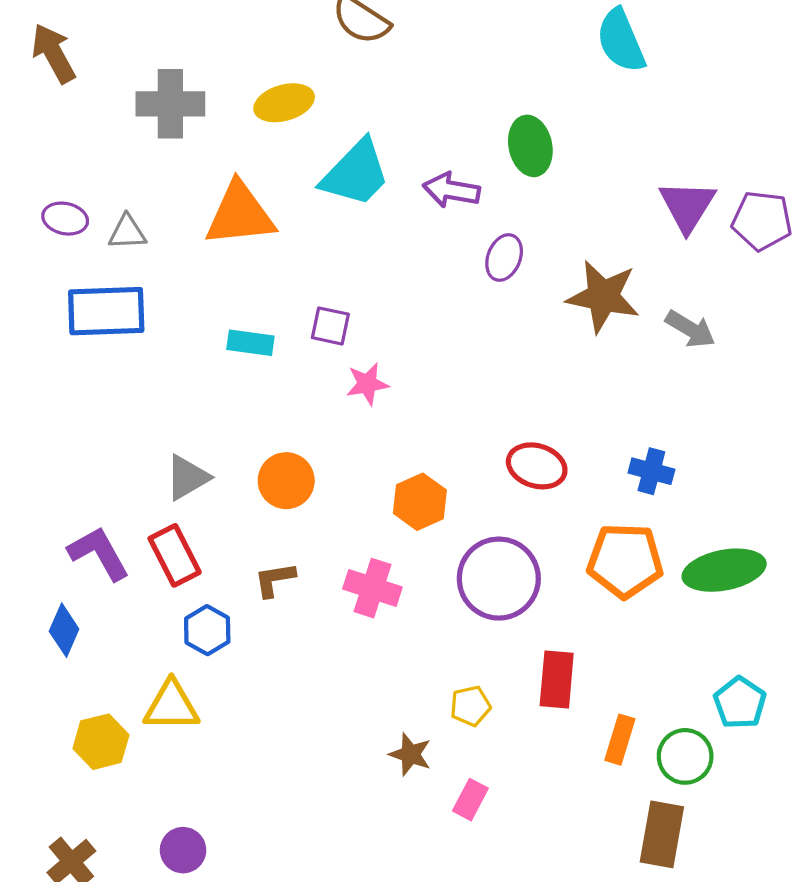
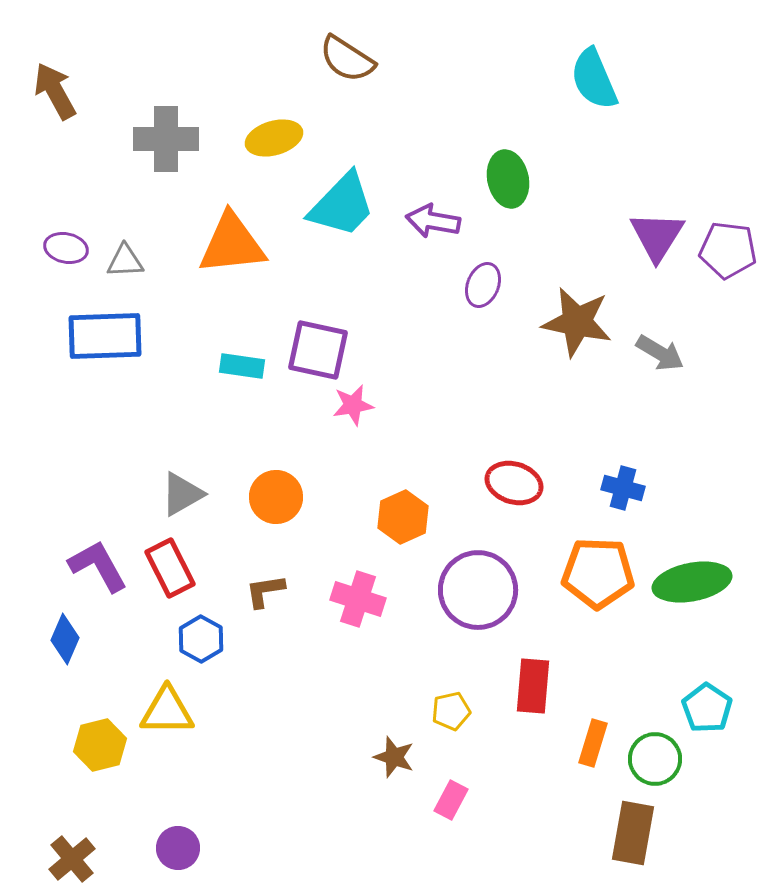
purple square: (330, 326) -> (318, 350), size x1.6

